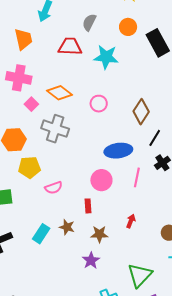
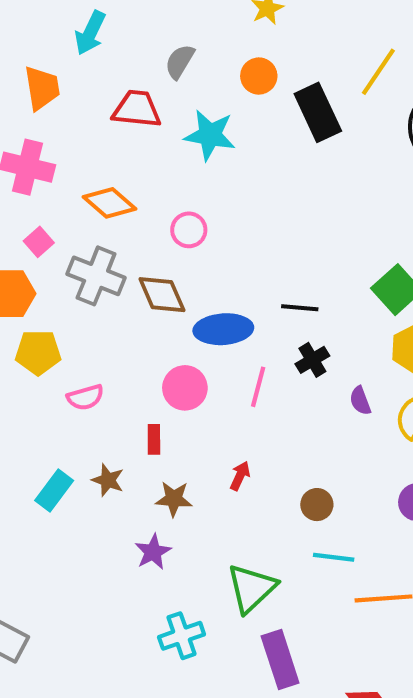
pink square: (31, 104) -> (39, 242), moved
brown diamond: (141, 112) -> (162, 295), moved, turned -60
black line: (155, 138) -> (300, 308), turned 60

